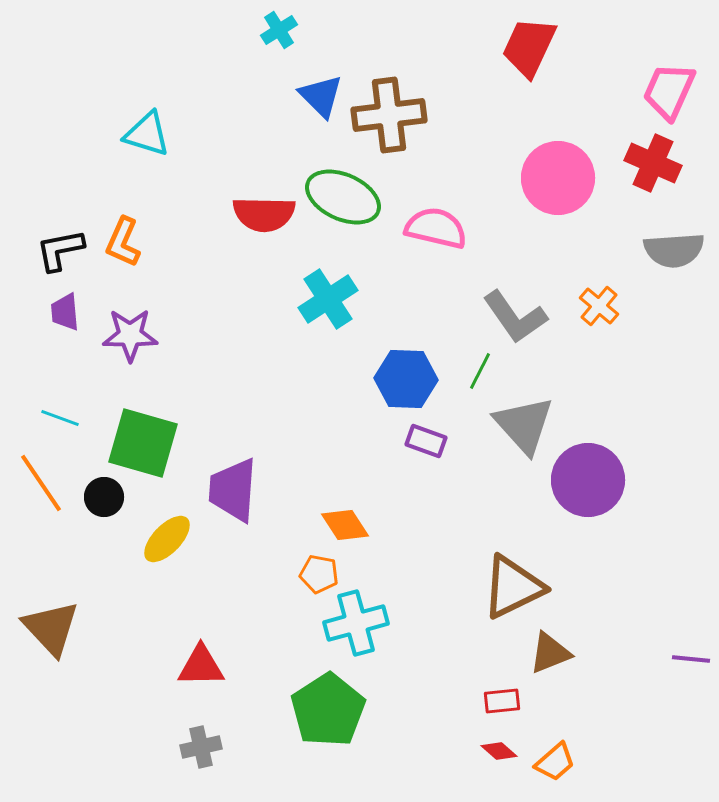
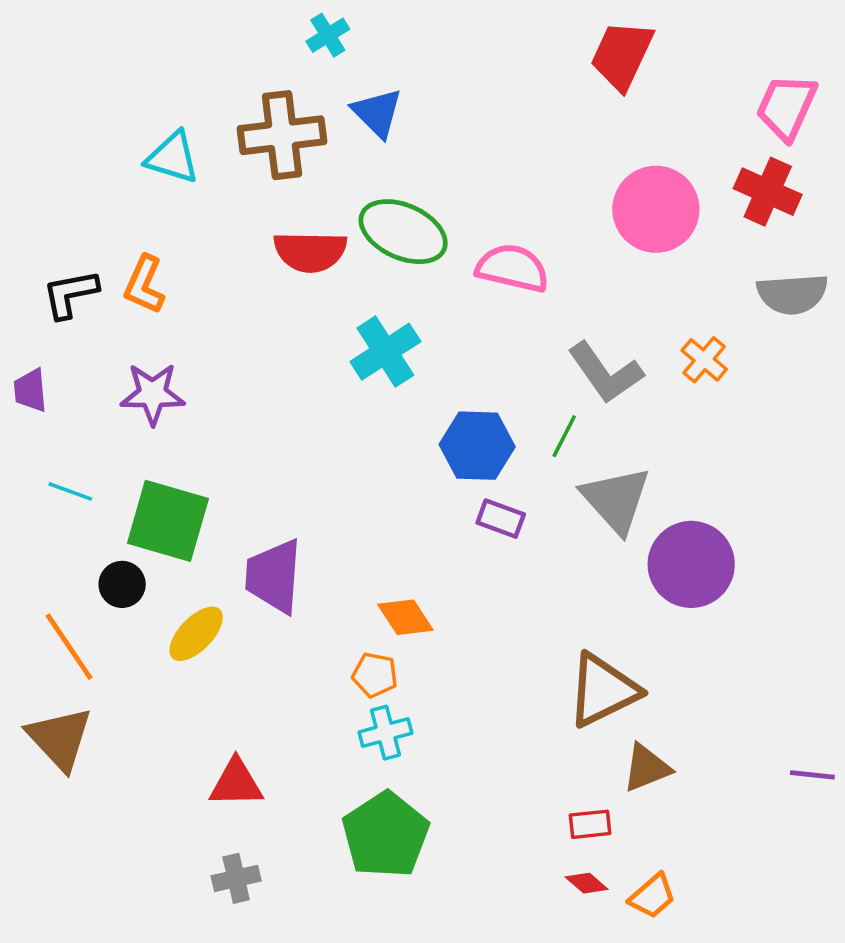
brown cross: (389, 115) -> (282, 135), moved
purple trapezoid: (65, 312) -> (30, 390), moved
orange line: (41, 483) -> (69, 647), moved
cyan cross: (356, 623) -> (385, 733), moved, size x0.7

